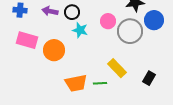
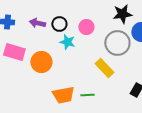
pink circle: (108, 21) -> (86, 27), moved
yellow rectangle: (117, 68) -> (104, 68), moved

